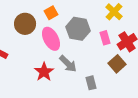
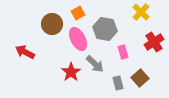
pink rectangle: (105, 38) -> (123, 52), moved
brown square: (117, 64) -> (140, 78), moved

